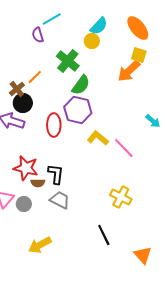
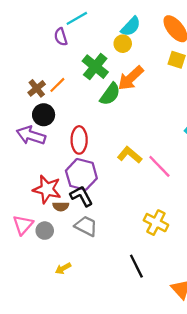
orange arrow: (129, 71) -> (131, 78), moved
brown cross: (17, 89) -> (37, 88), moved
purple hexagon: (78, 110) -> (81, 174), moved
black L-shape: (56, 174) -> (81, 196), turned -35
yellow arrow: (40, 245) -> (63, 268), moved, size x0.6

